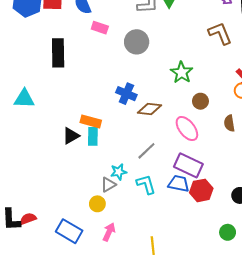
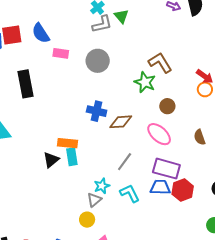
brown L-shape: (220, 33) -> (160, 63), moved
brown semicircle: (229, 123) -> (200, 137), moved

